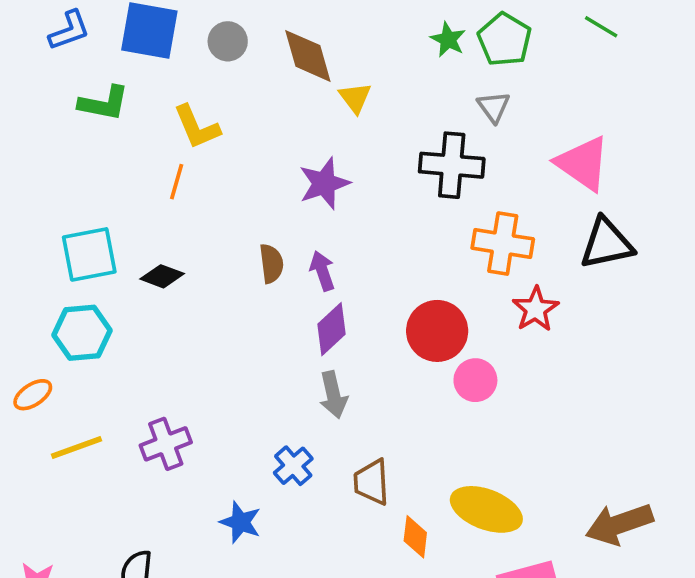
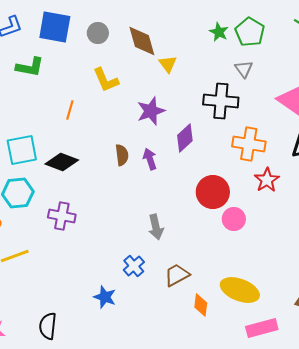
yellow L-shape: (197, 127) -> (106, 80), moved
black diamond: (162, 276) -> (62, 162), size x1.4
purple diamond: (332, 329) -> (185, 138), moved
purple cross: (166, 444) -> (62, 216), moved, turned 32
brown trapezoid: (372, 482) -> (177, 275), turned 64

